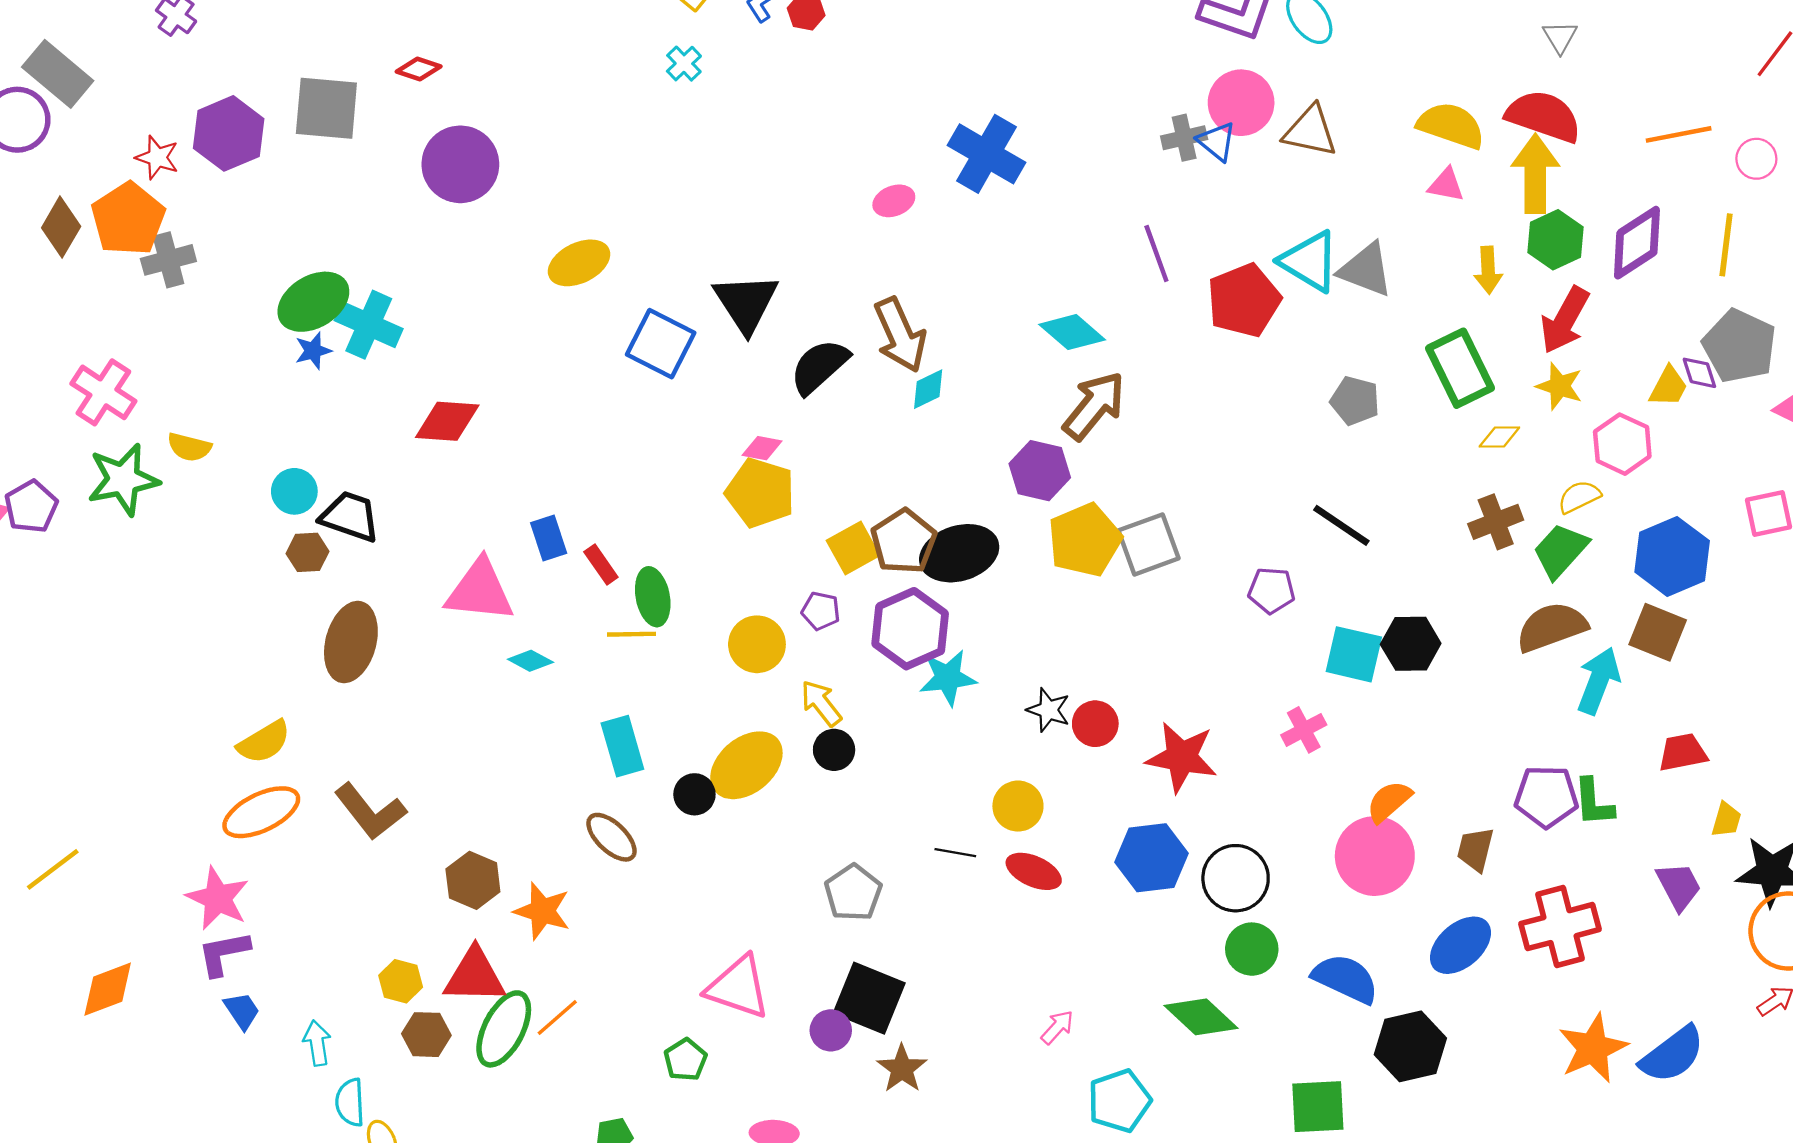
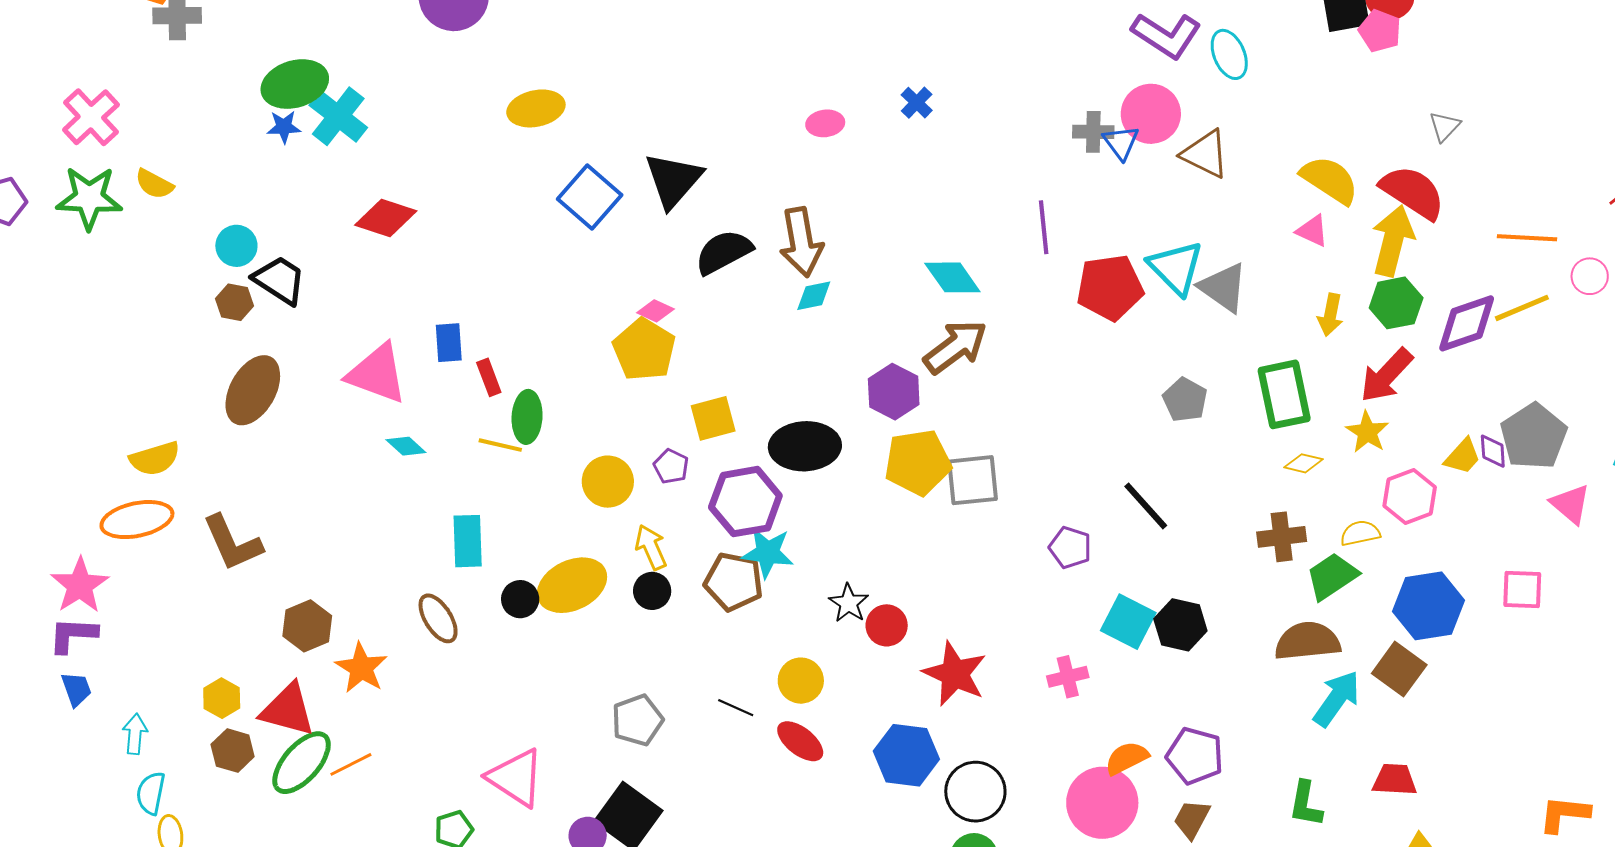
blue cross: (986, 154) -> (917, 103), size x0.5
yellow line: (1726, 245) -> (1522, 308), moved, turned 46
brown pentagon: (904, 541) -> (734, 582), moved, turned 30
purple pentagon: (1546, 797) -> (1195, 756), moved

